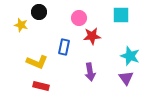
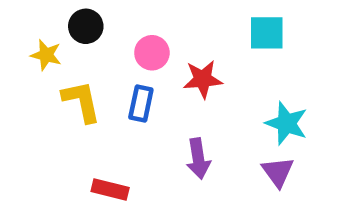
pink circle: (79, 18) -> (152, 53), moved
yellow L-shape: (37, 62) -> (81, 101), moved, turned -125
red rectangle: (41, 86) -> (110, 190), moved

